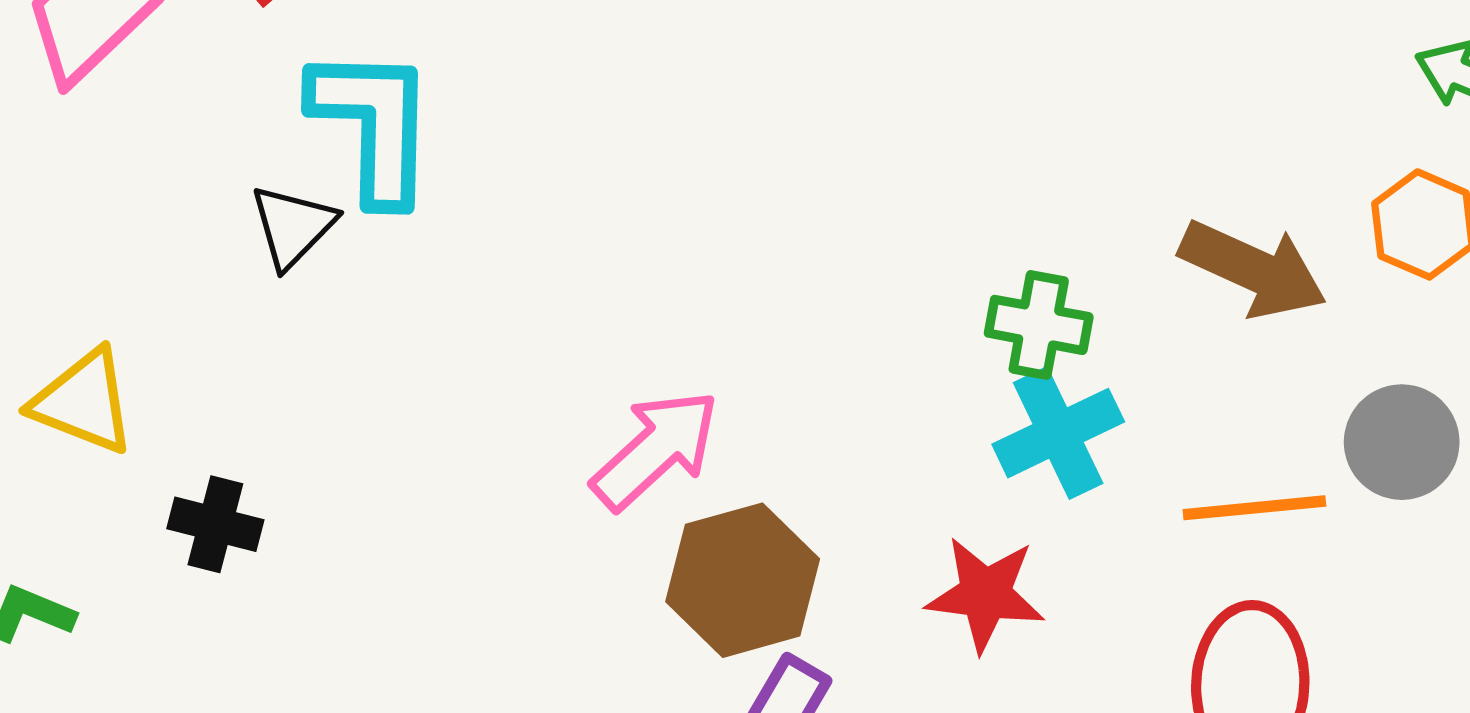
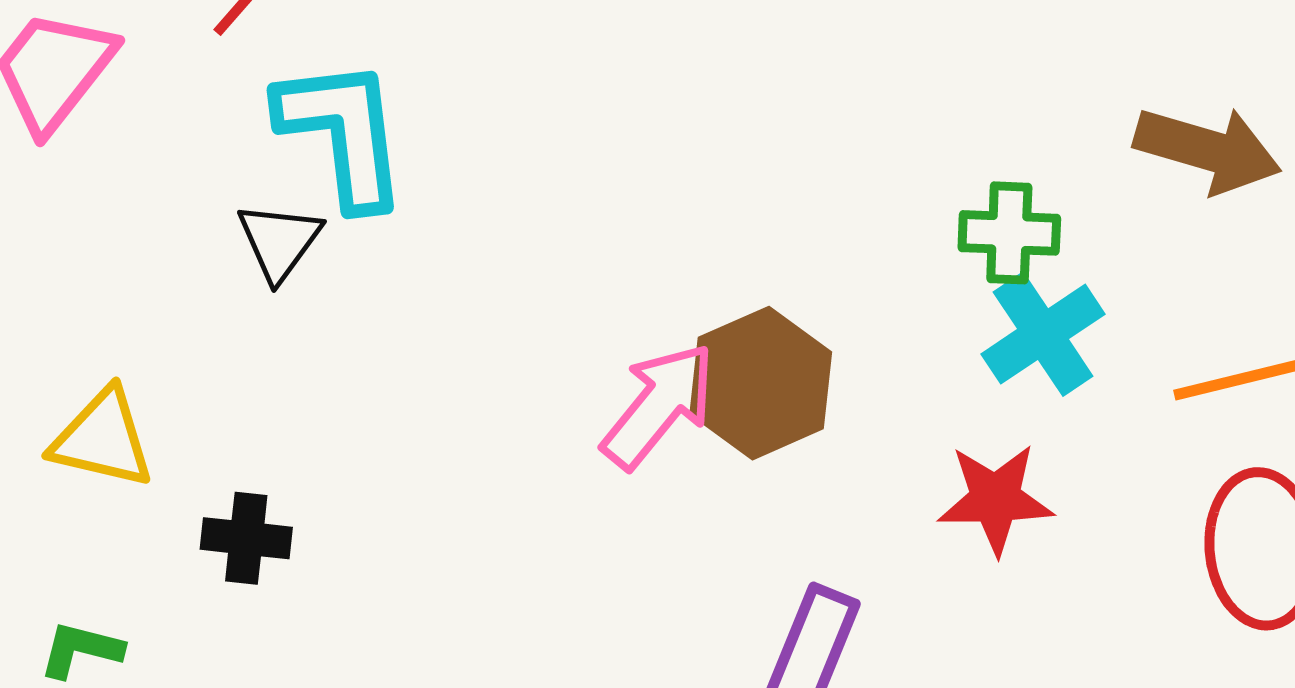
brown hexagon: (743, 580) -> (761, 383), moved

